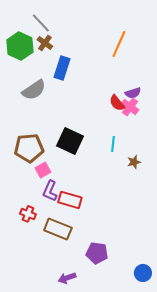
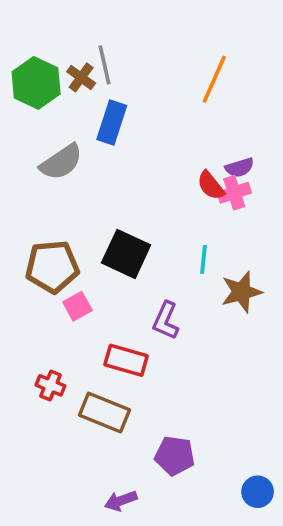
gray line: (41, 23) -> (104, 65), moved, turned 30
pink cross: (130, 107) -> (234, 193), turned 36
brown star: (134, 162) -> (241, 292), size x1.6
purple L-shape: (50, 191) -> (166, 321), moved

